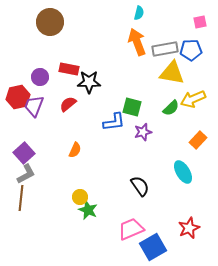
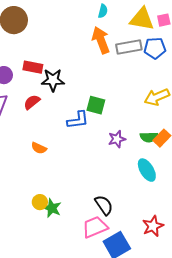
yellow triangle: (172, 73) -> (142, 19), moved
green semicircle: (171, 108) -> (149, 137), moved, turned 42
purple star: (143, 132) -> (117, 139), moved
orange semicircle: (75, 150) -> (39, 148), turned 91
black semicircle: (140, 186) -> (104, 205), moved
yellow circle: (80, 197) -> (40, 202), moved

